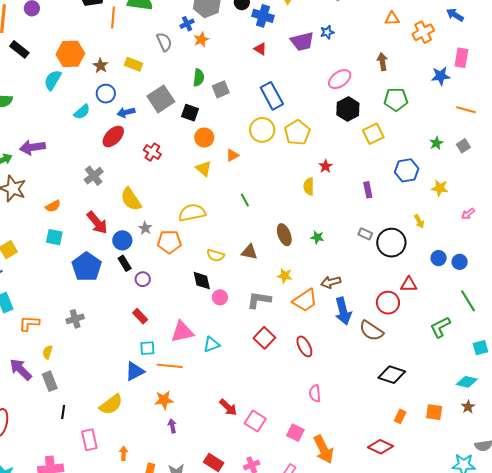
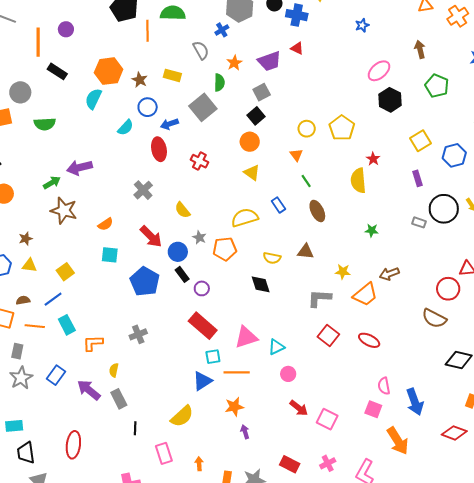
orange star: (201, 40) -> (234, 63), moved
purple trapezoid: (302, 41) -> (269, 61), moved
green semicircle: (199, 78) -> (219, 83), moved
blue rectangle: (272, 96) -> (278, 205), moved, size x0.6
green pentagon: (396, 100) -> (437, 86), turned 30
black square: (190, 113) -> (256, 116), moved, turned 36
yellow circle: (262, 130) -> (307, 129), size x0.7
yellow square: (373, 134) -> (421, 141), moved
red ellipse: (113, 136) -> (159, 149), turned -50
orange triangle: (232, 155) -> (296, 155), moved, turned -32
yellow semicircle: (309, 186) -> (358, 181), size x1.4
yellow semicircle: (131, 199) -> (182, 210), size x0.7
green line: (245, 200) -> (306, 181), moved
brown ellipse: (284, 235) -> (317, 211), moved
black circle: (391, 243) -> (444, 209), moved
pink circle: (220, 297) -> (288, 374), moved
blue arrow: (343, 311) -> (415, 402), moved
red rectangle: (140, 316) -> (203, 326), size x1.8
red ellipse: (304, 346) -> (369, 340), turned -30
pink square: (295, 433) -> (373, 409), moved

